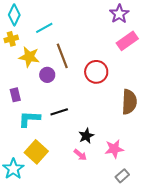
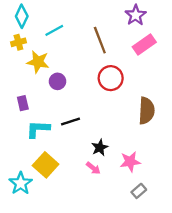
brown line: (62, 56) -> (100, 40), moved

